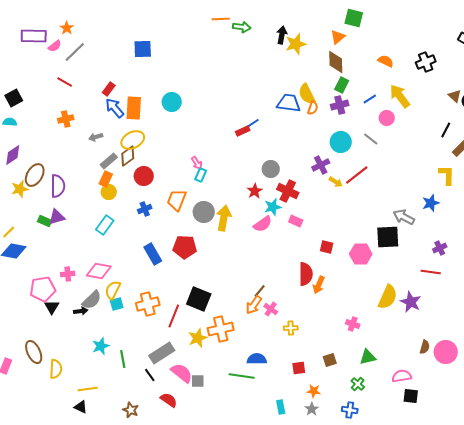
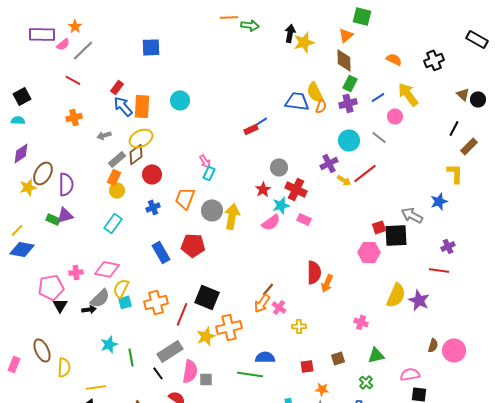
red square: (327, 247) -> (379, 227), moved, turned -32
pink semicircle: (182, 373) -> (190, 371), turned 60

